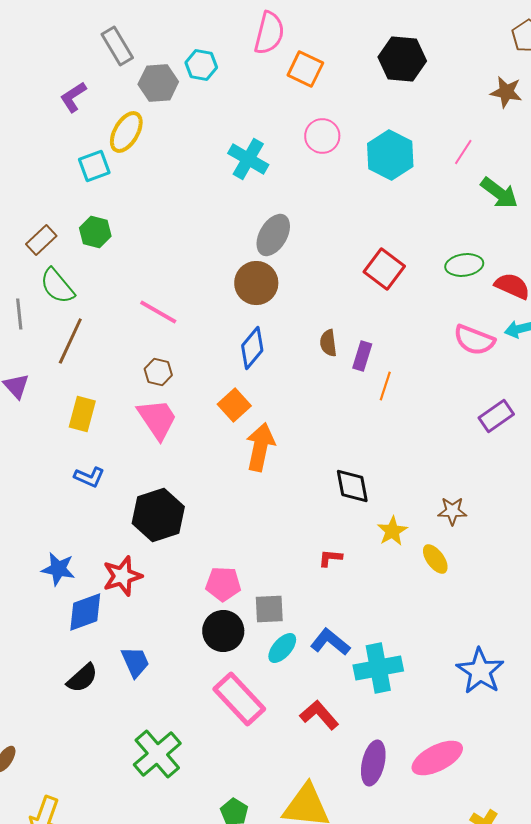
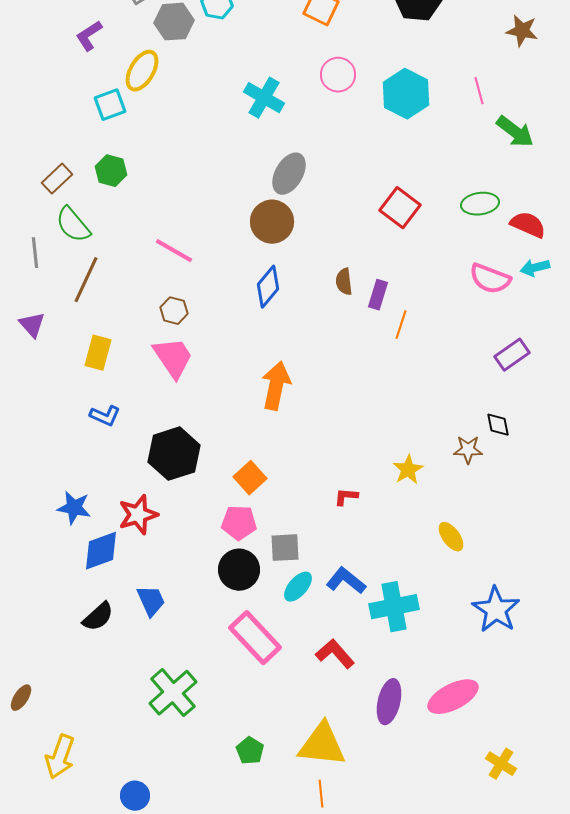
pink line: (463, 152) -> (479, 91), turned -48
orange square: (234, 405) -> (250, 478), moved
black diamond: (352, 486) -> (498, 425), moved, size x0.7
yellow ellipse: (435, 559) -> (451, 537), moved

